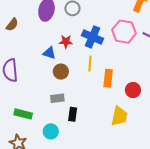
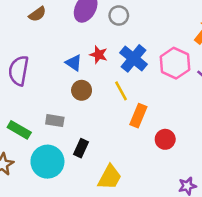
yellow line: (90, 64) -> (121, 91), turned -49
gray rectangle: (57, 98) -> (55, 121), moved
yellow trapezoid: (119, 116) -> (110, 177), moved
cyan circle: (51, 131) -> (47, 162), size x1.6

